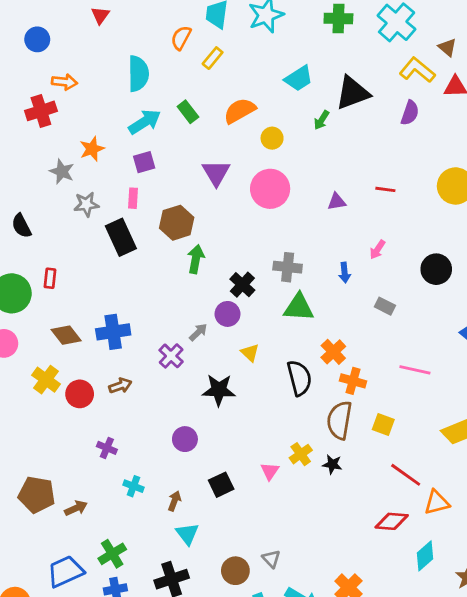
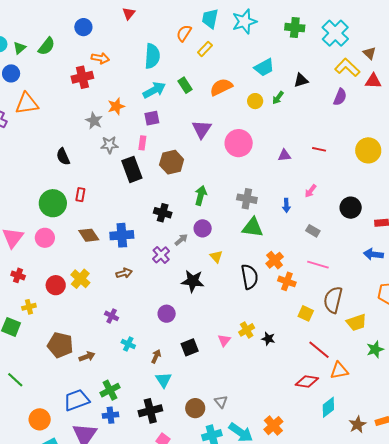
black triangle: (353, 93) -> (301, 80), size x0.6
yellow circle: (272, 138) -> (255, 101), moved
green arrow: (196, 259) -> (201, 195), moved
black cross: (242, 285) -> (163, 213), moved, turned -30
pink line: (415, 370) -> (318, 265), moved
yellow cross: (46, 380) -> (80, 279), moved
red circle: (80, 394) -> (56, 285), moved
brown semicircle: (339, 420) -> (333, 300), moved

